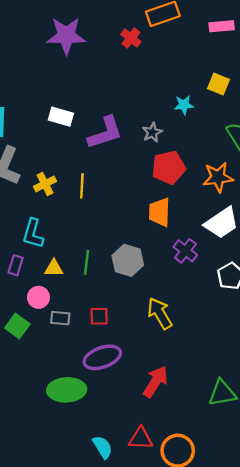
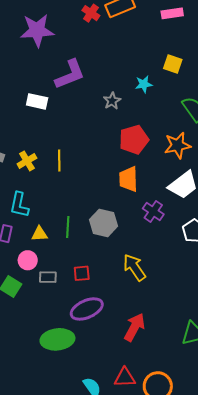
red cross: (131, 38) -> (91, 13), moved
gray star: (152, 132) -> (112, 101), moved
purple L-shape: (105, 133) -> (70, 74), moved

